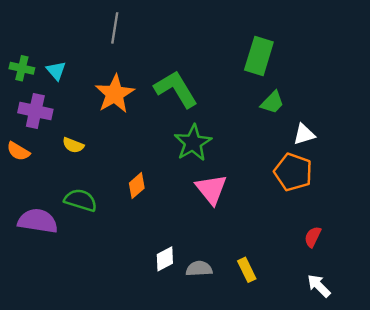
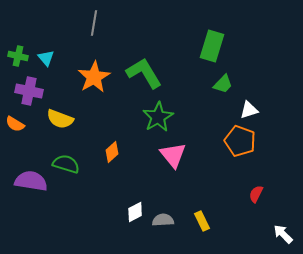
yellow semicircle: (73, 145) -> (60, 119), size x1.5
white arrow: (319, 286) -> (283, 234), moved

